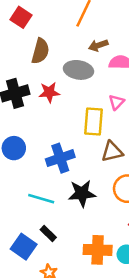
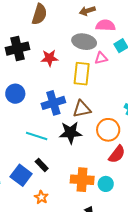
gray ellipse: (78, 70) -> (84, 42), moved
red star: (49, 92) -> (49, 58), moved
pink triangle: (116, 102) -> (101, 58), turned 32
brown triangle: (112, 152) -> (82, 109), moved

